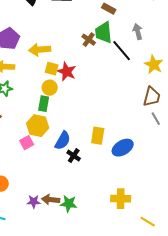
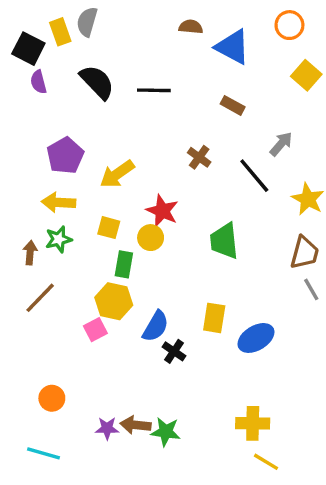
gray arrow: (138, 32) -> (281, 144), turned 56
green trapezoid: (104, 33) -> (224, 241), moved
yellow arrow: (40, 50) -> (117, 174), turned -30
yellow square: (52, 69) -> (109, 228), moved
yellow circle: (50, 88) -> (151, 238), moved
yellow line: (148, 222) -> (266, 462), moved

